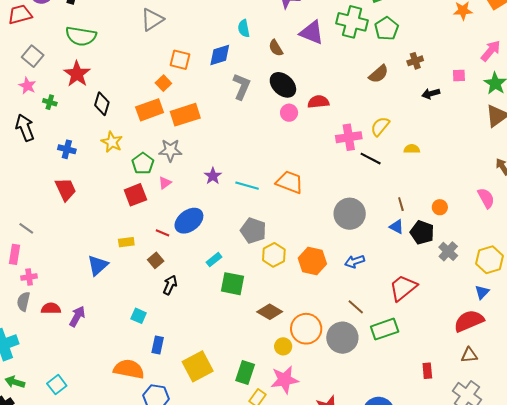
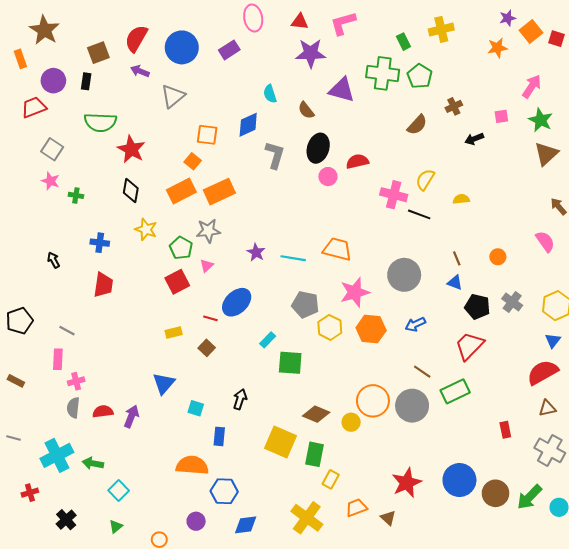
red star: (77, 74) -> (131, 149), moved
black ellipse: (283, 85) -> (318, 148), turned 72
black arrow: (25, 128) -> (53, 260), moved, size x0.6
pink cross: (349, 137) -> (394, 195), turned 30
red trapezoid: (66, 189) -> (103, 285), turned 40
black pentagon: (422, 232) -> (477, 307), moved
blue triangle: (98, 265) -> (164, 383), moved
black arrow: (170, 285) -> (240, 399), moved
brown diamond: (270, 312) -> (316, 414), moved
yellow square: (198, 366) -> (281, 442), moved, turned -32
pink star: (285, 380) -> (355, 292), moved
green arrow: (15, 382) -> (93, 463), moved

